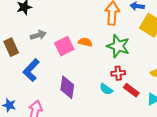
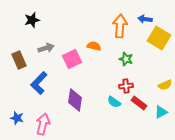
orange semicircle: (85, 42) -> (94, 46), moved
green star: (118, 46) -> (126, 59), size x0.6

